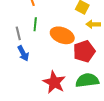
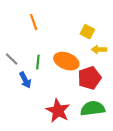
green line: (35, 24) -> (38, 62), moved
gray line: (18, 33) -> (12, 59), moved, turned -32

